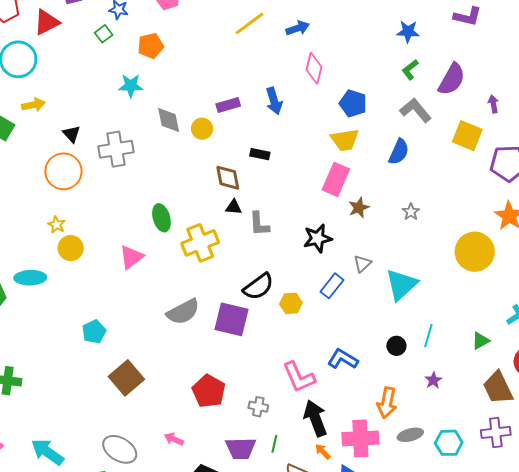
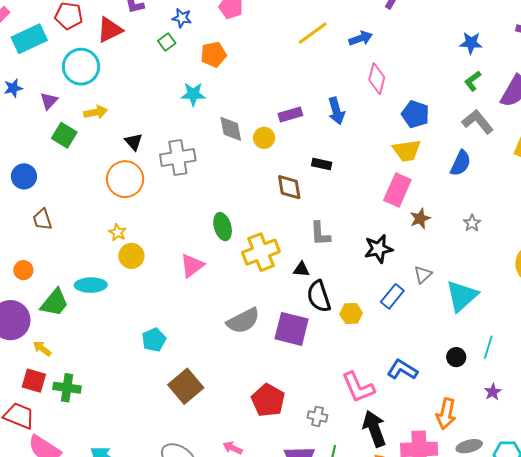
black triangle: (234, 207) -> (301, 269), moved
black semicircle: (258, 287) -> (319, 296), turned 108

